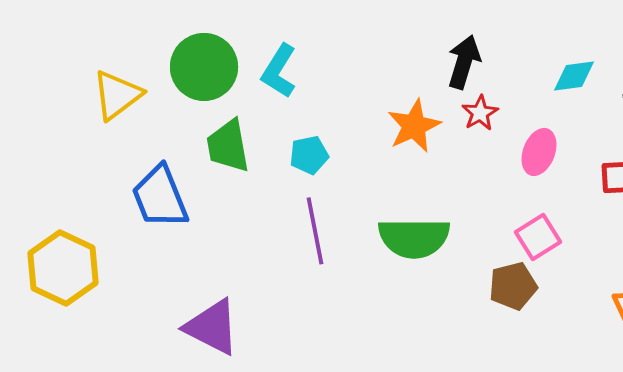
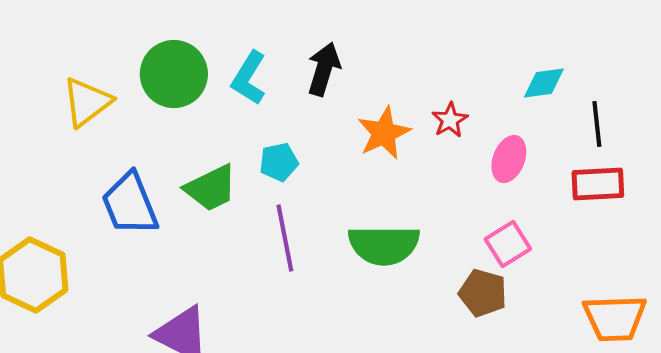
black arrow: (464, 62) -> (324, 69), moved
green trapezoid: (228, 146) -> (211, 188), moved, turned -106
brown pentagon: (513, 286) -> (483, 293), turned 30

